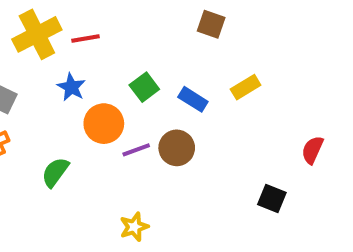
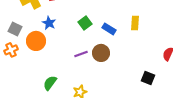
yellow rectangle: (246, 87) -> (135, 23), turned -56
orange circle: (104, 124) -> (36, 41), moved
green semicircle: (55, 172) -> (50, 83), moved

